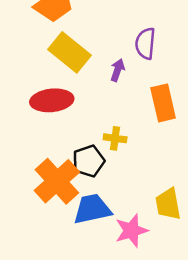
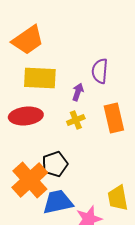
yellow rectangle: (70, 52) -> (40, 78), turned -36
yellow cross: (115, 138) -> (76, 120), moved, turned -30

